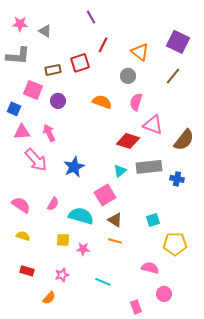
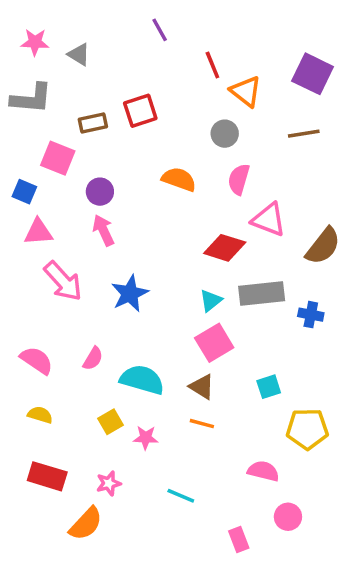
red line: (103, 45) -> (212, 65), moved, turned -49
brown line: (173, 76) -> (304, 134), turned 42
purple circle: (58, 101) -> (100, 192), moved
pink arrow: (49, 133) -> (103, 230), moved
pink square: (105, 195) -> (214, 343), moved
yellow square: (63, 240) -> (110, 422), turned -32
red rectangle: (27, 271) -> (47, 476), size x1.5
orange semicircle: (49, 298) -> (86, 524), size x1.5

